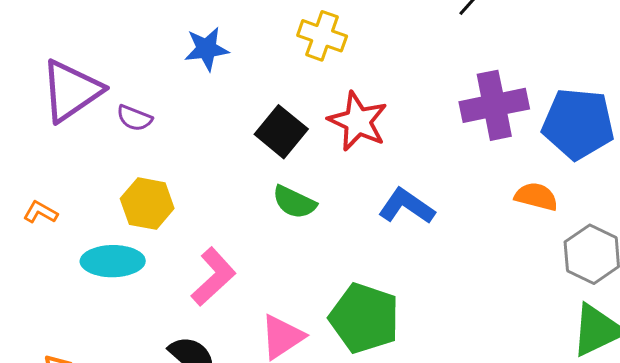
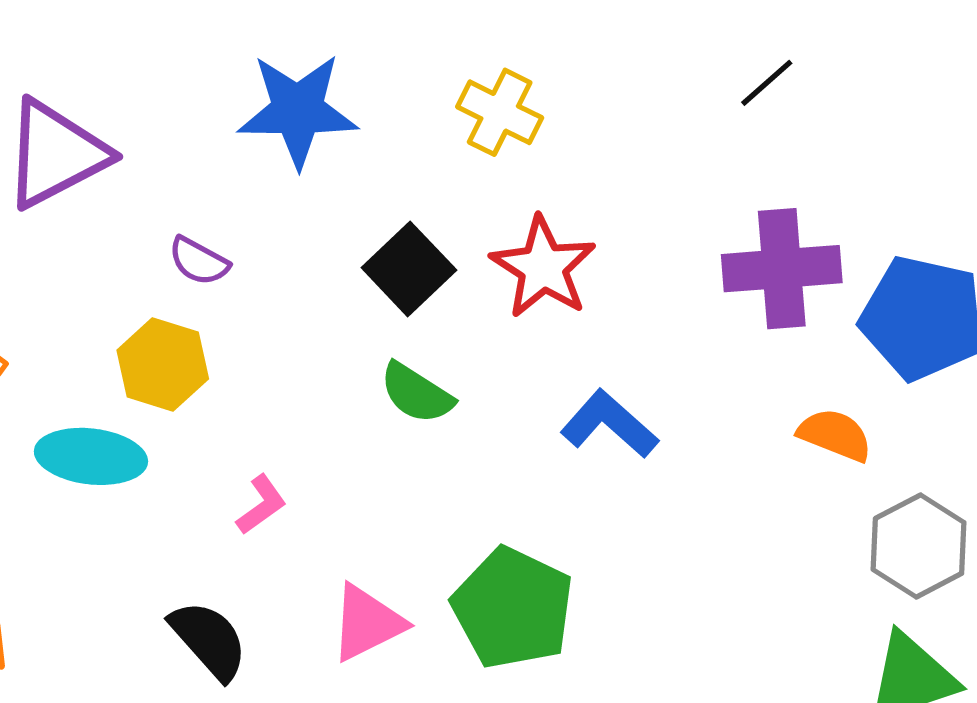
blue star: (206, 49) -> (298, 110), size x1.5
purple semicircle: (134, 118) -> (199, 261), moved
pink L-shape: (213, 277) -> (261, 505), size x0.6

